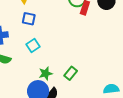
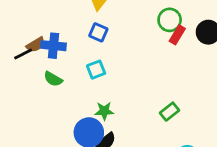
green rectangle: (71, 73) -> (169, 112), moved

